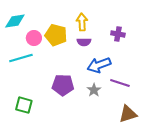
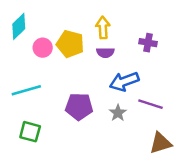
cyan diamond: (15, 21) -> (19, 26), turned -35
cyan line: (21, 58) -> (26, 90), moved

